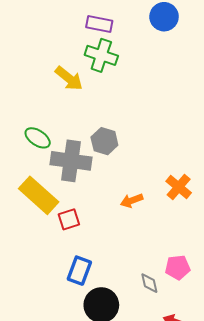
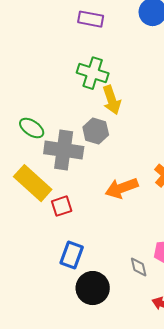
green cross: (101, 55) -> (93, 73), moved
yellow arrow: (69, 78) -> (112, 100), moved, turned 32
orange arrow: (132, 201) -> (122, 188), size x1.5

